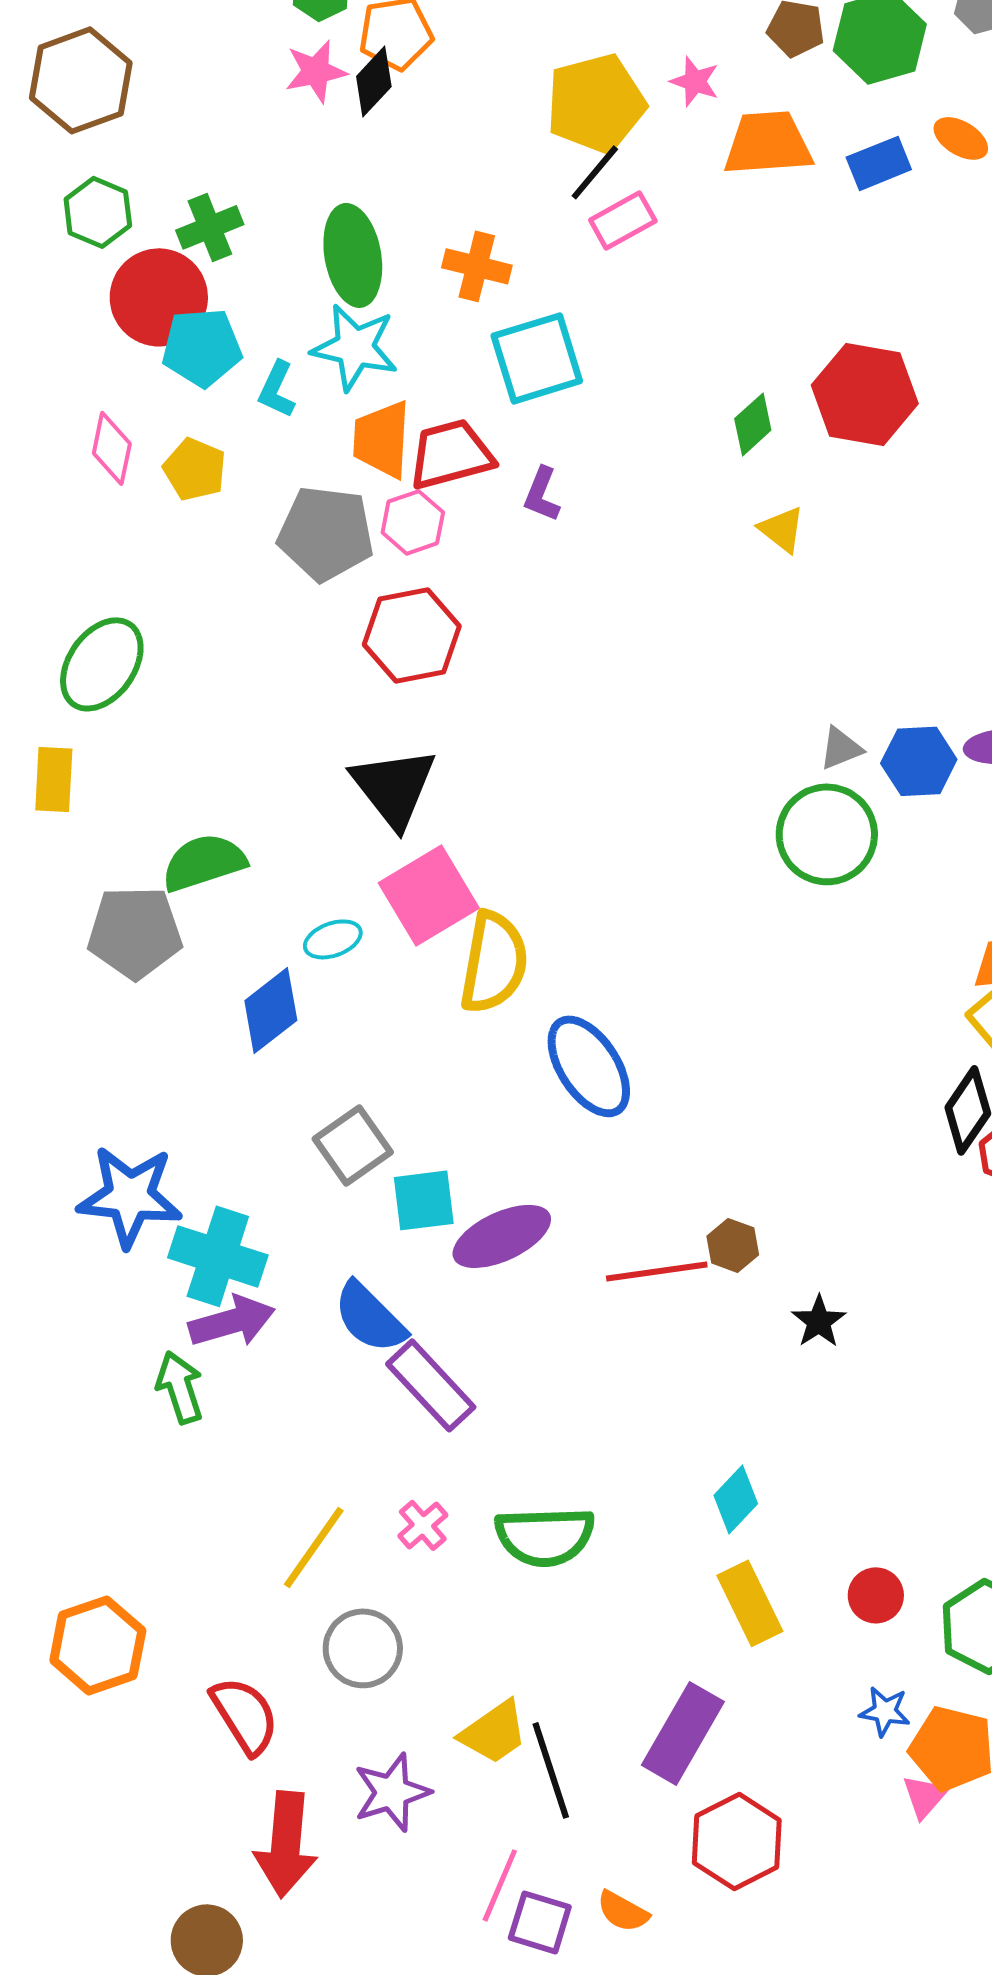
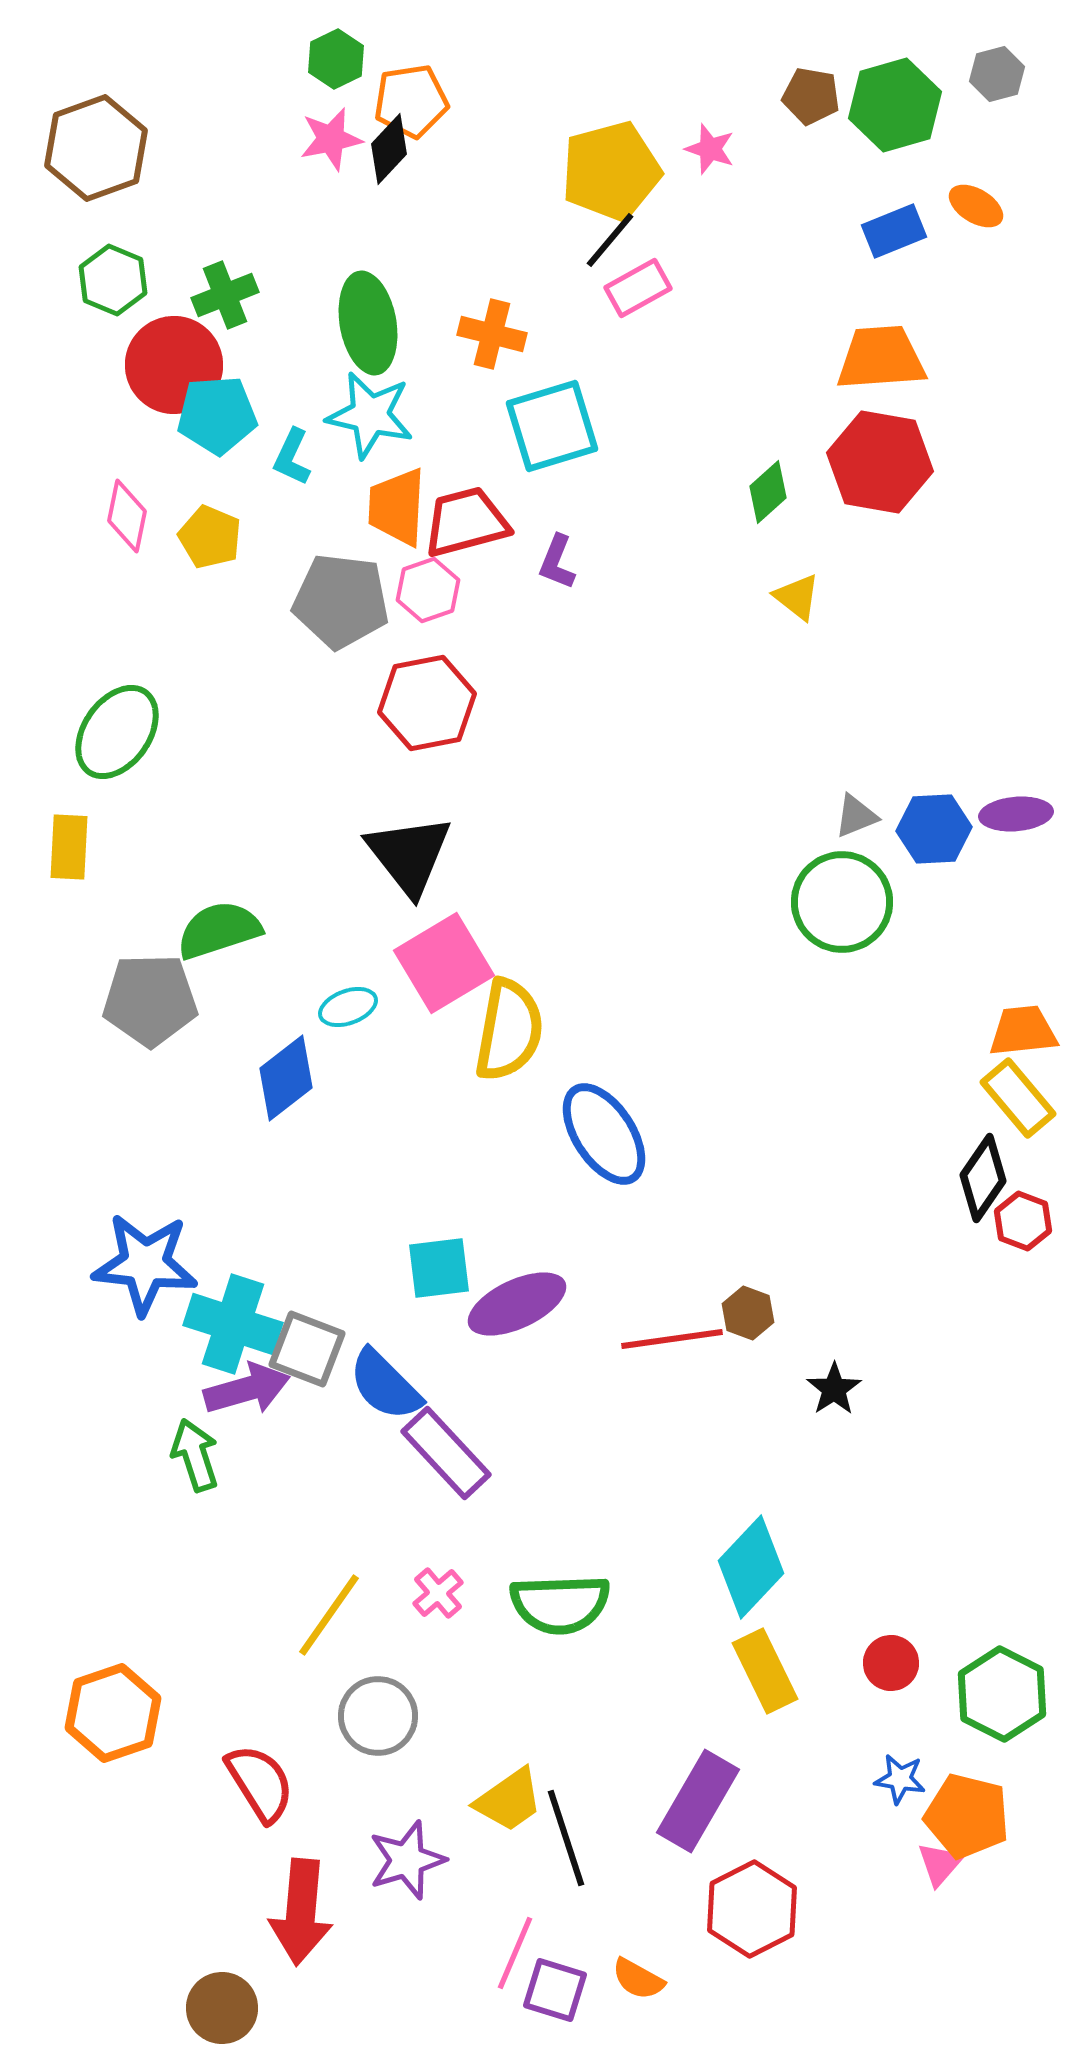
orange trapezoid: (768, 143) -> (881, 358), moved
gray square: (353, 1145) -> (307, 1349), moved, turned -34
cyan diamond: (736, 1499) -> (751, 1567), size x1.5

